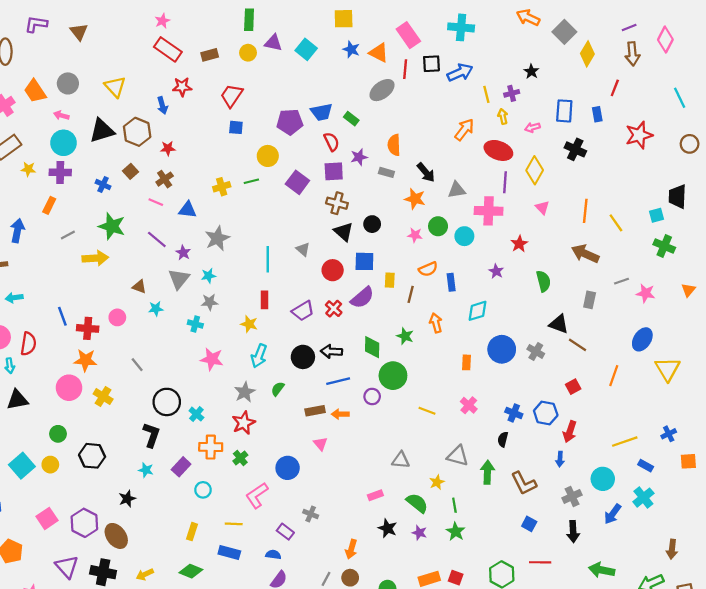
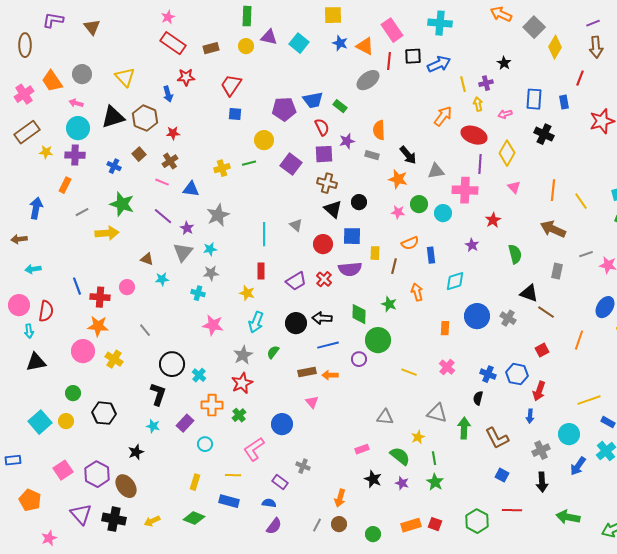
purple semicircle: (362, 298) -> (350, 269), turned 35

